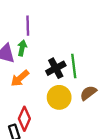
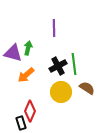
purple line: (28, 26) -> (54, 28), moved
brown semicircle: (88, 93) -> (87, 88), turned 70

